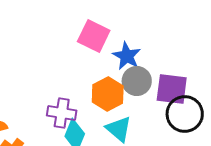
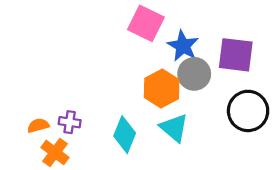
purple square: (172, 89) -> (236, 55), moved
purple cross: (62, 113) -> (70, 122), moved, size x0.7

